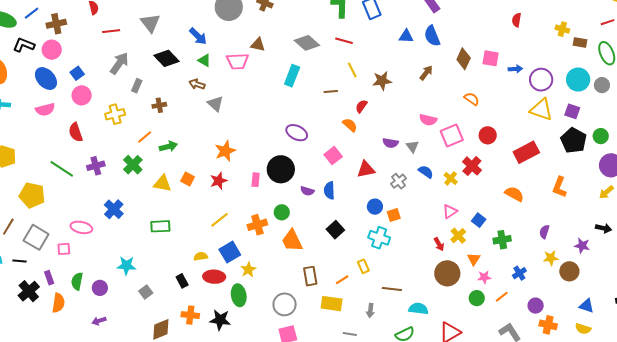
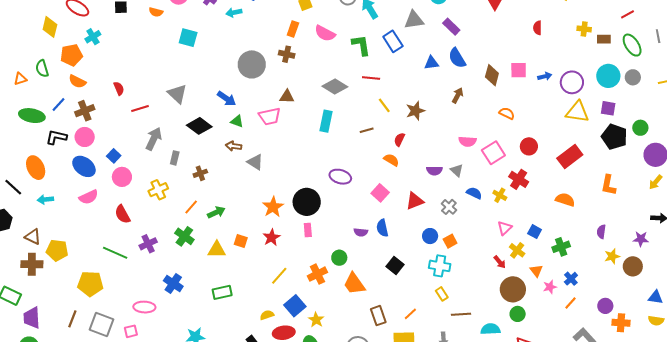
black circle: (281, 169) -> (307, 202), moved
yellow rectangle: (363, 266) -> (442, 294), moved
blue cross: (519, 273) -> (571, 279), moved
green circle: (477, 298) -> (518, 314), moved

